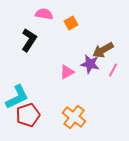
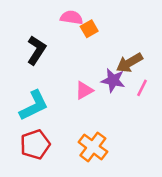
pink semicircle: (44, 14) -> (72, 17), moved
cyan L-shape: (17, 97) -> (34, 105), moved

